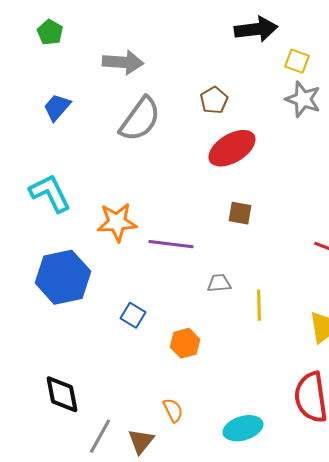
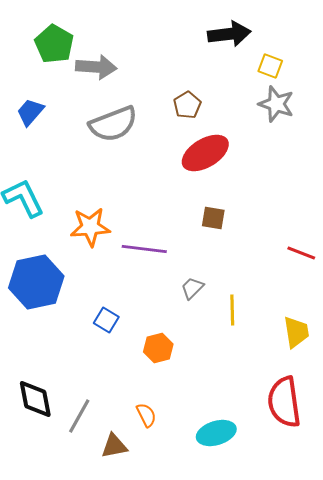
green pentagon: (50, 32) -> (54, 44), moved, size x1.5
gray semicircle: (140, 119) -> (113, 124), turned 33
gray trapezoid: (219, 283) -> (192, 288), turned -40
gray line: (100, 436) -> (79, 416), moved
brown triangle: (141, 441) -> (114, 446), turned 40

